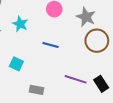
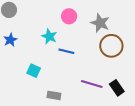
cyan star: (20, 24) -> (49, 36), moved

